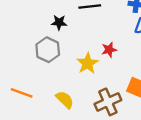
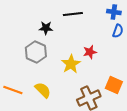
yellow semicircle: (65, 100) -> (43, 90), moved

